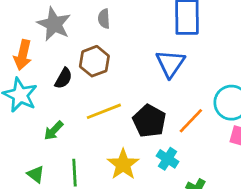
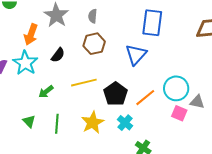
brown hexagon: (94, 61) -> (94, 44), moved

